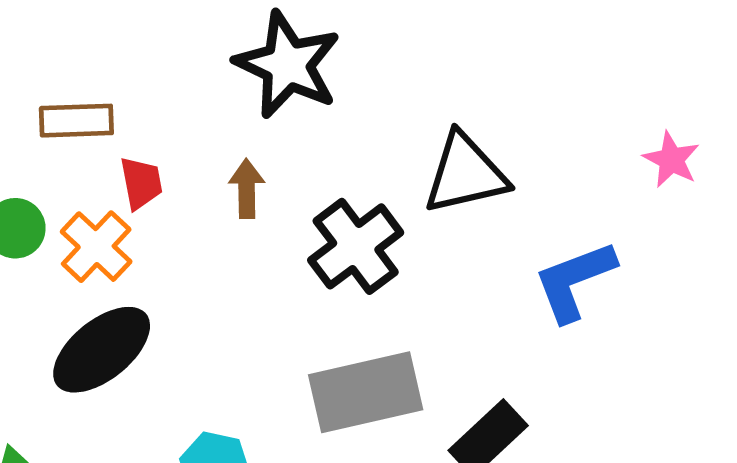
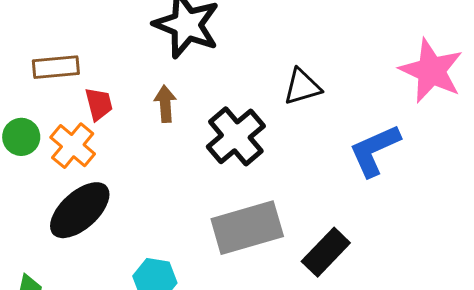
pink star: (671, 160) -> (431, 71), size x1.8
black triangle: (465, 174) -> (302, 87), size x0.7

